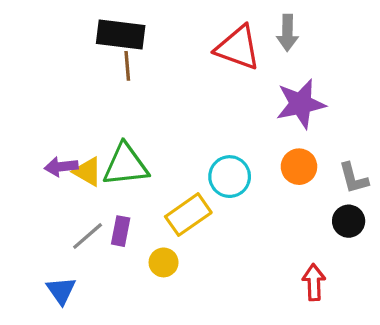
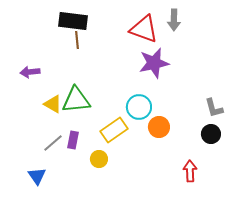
purple star: (301, 104) -> (154, 63), moved
purple arrow: (61, 167) -> (30, 72), moved
orange circle: (299, 167) -> (159, 127), moved

